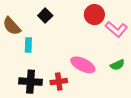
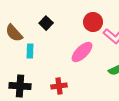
pink ellipse: (83, 65) -> (82, 52), moved, turned -70
black cross: (31, 82) -> (20, 86), moved

